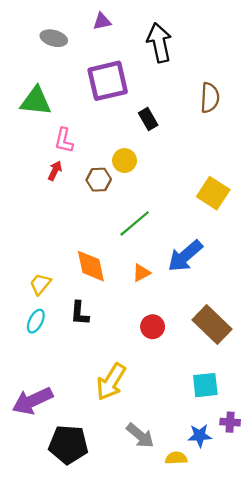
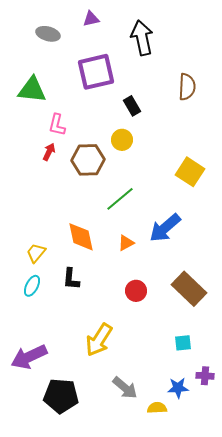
yellow circle: (124, 161) -> (122, 140), moved
brown hexagon: (99, 180) -> (88, 160), size x1.5
cyan square: (205, 385) -> (183, 343), size x0.7

